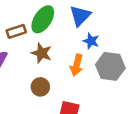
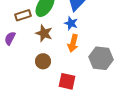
blue star: (91, 41) -> (71, 23), moved
gray hexagon: (110, 66) -> (101, 58), moved

